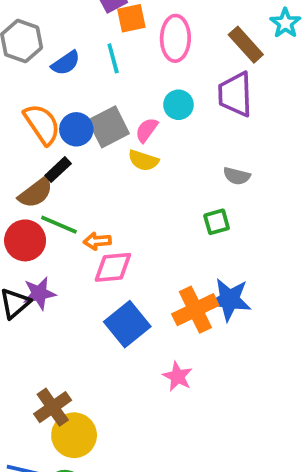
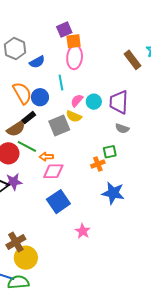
pink ellipse: (175, 38) -> (75, 57), moved
cyan line: (113, 58) -> (61, 83), moved
purple trapezoid: (235, 94) -> (119, 102), moved
cyan circle: (178, 105) -> (94, 102), moved
gray square: (109, 127) -> (59, 125), moved
orange cross: (195, 310) -> (98, 164), moved, size x0.6

